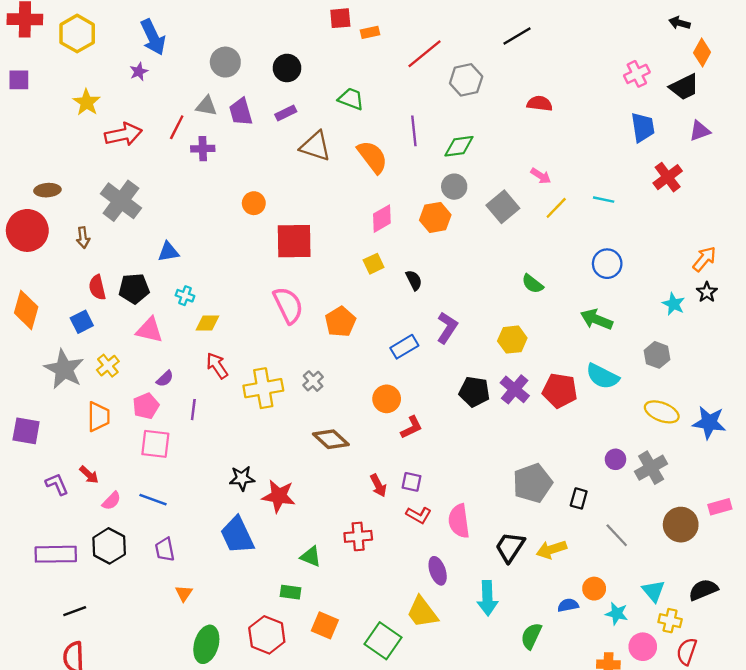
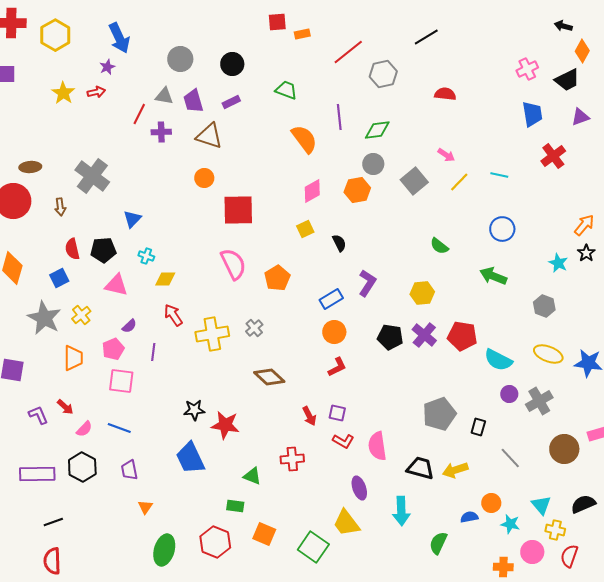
red arrow: (123, 134) -> (96, 92), moved, size x0.6
brown triangle: (315, 146) -> (209, 136), moved
blue triangle: (168, 252) -> (132, 219), turned -36
cyan semicircle: (602, 376) -> (498, 360), moved
orange circle: (387, 399) -> (334, 332), moved
black trapezoid: (510, 547) -> (420, 468), turned 72

